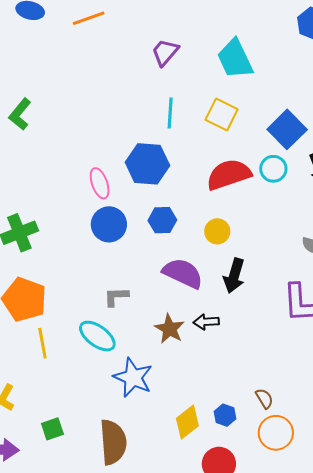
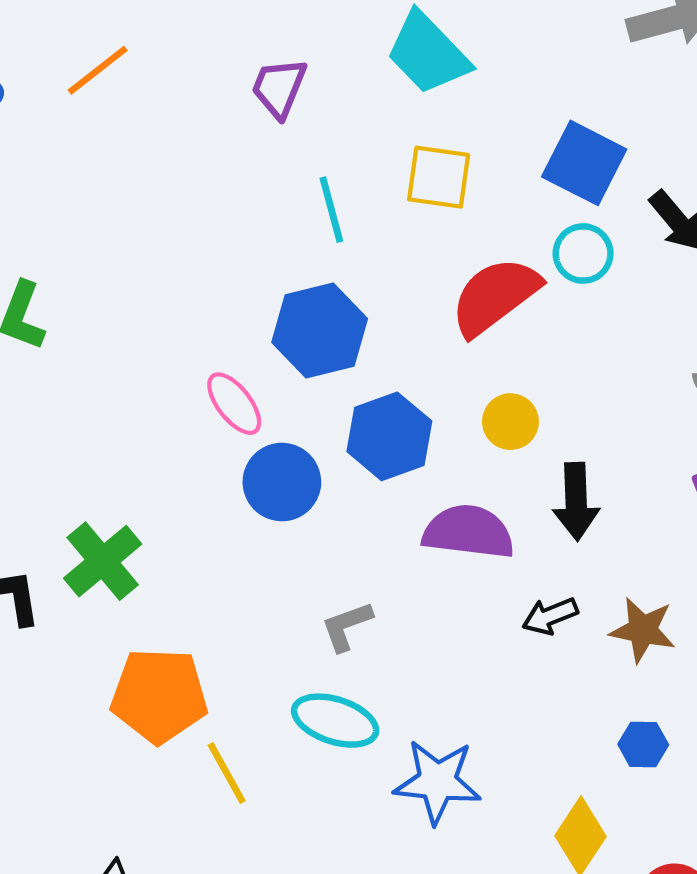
blue hexagon: (162, 220) -> (389, 436), size x1.4
brown star: (170, 329) -> (643, 630), moved
blue hexagon: (225, 415) -> (643, 745), moved

